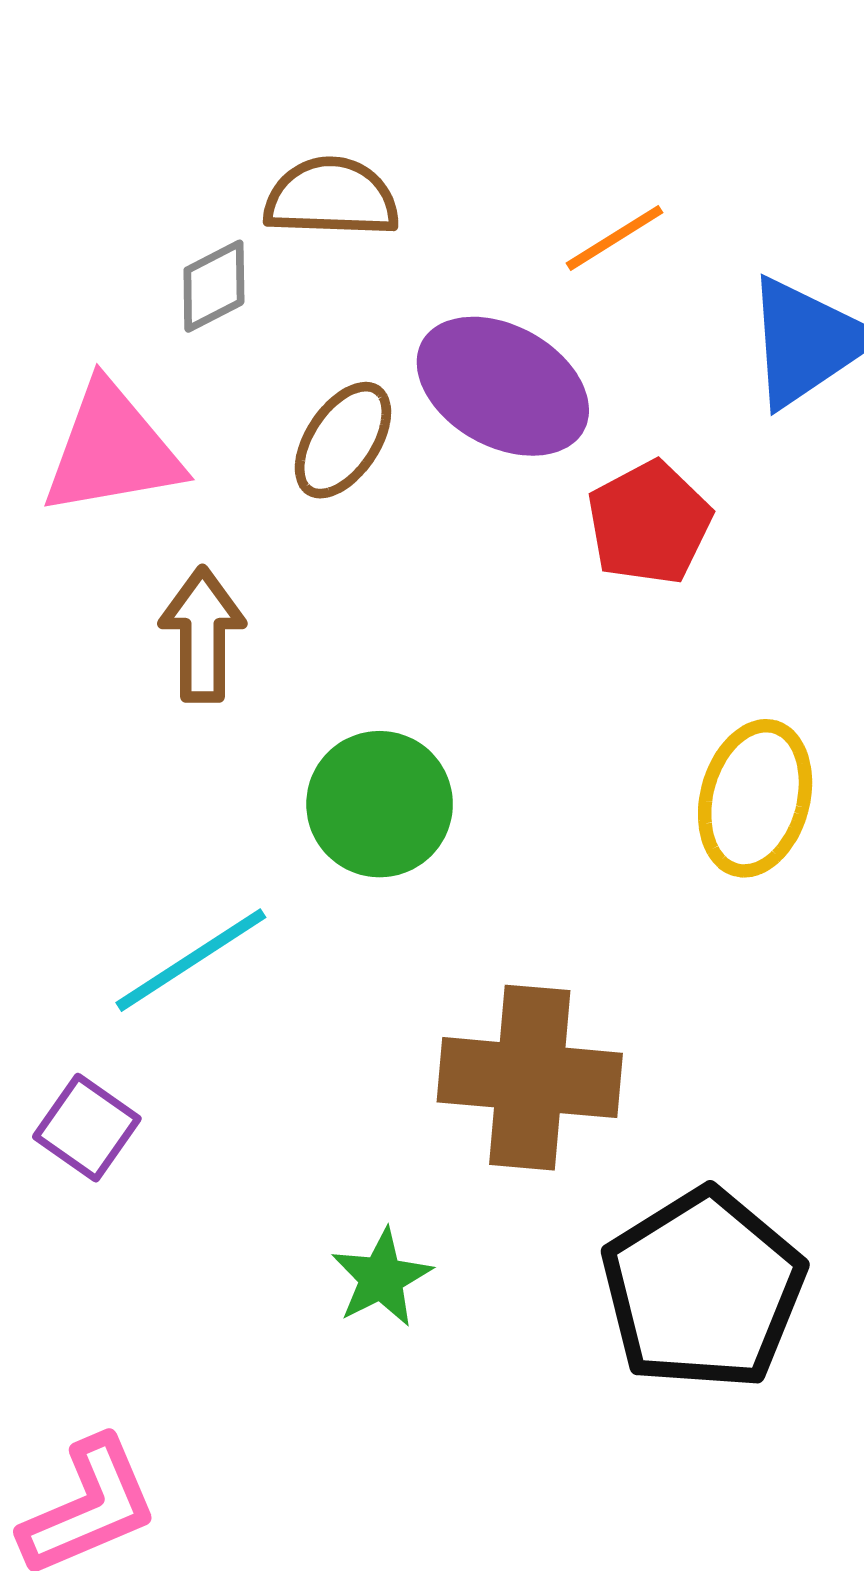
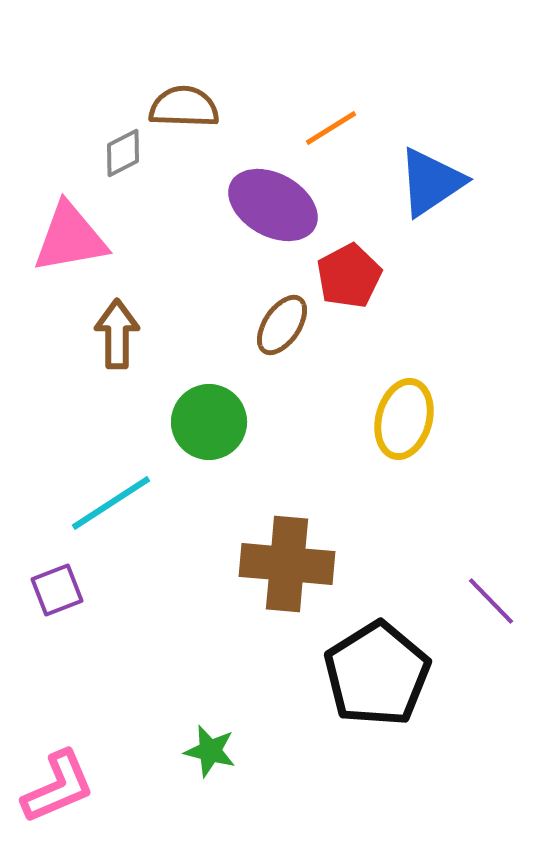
brown ellipse: (343, 440) -> (282, 325), moved
purple square: (87, 1128) -> (57, 590), turned 34
green star: (381, 1278) -> (210, 751), moved, turned -30

